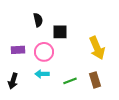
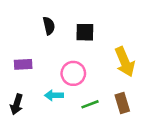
black square: (60, 32) -> (85, 32), moved
pink circle: (44, 52) -> (73, 73), moved

